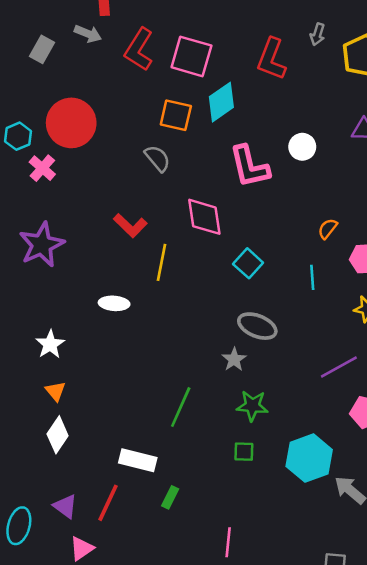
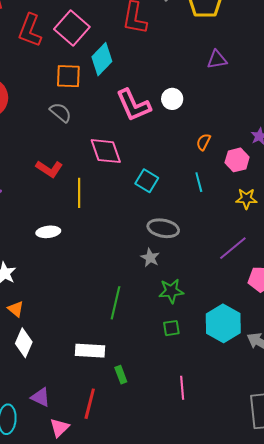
pink square: (191, 56) -> (72, 28), turned 36
white circle: (302, 147) -> (172, 99), moved
green rectangle: (170, 497) -> (121, 375), turned -36
red line: (108, 503) -> (90, 404), moved
pink line: (228, 542) -> (182, 388), moved

